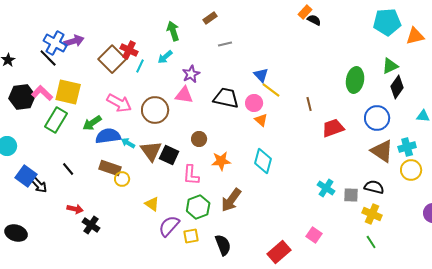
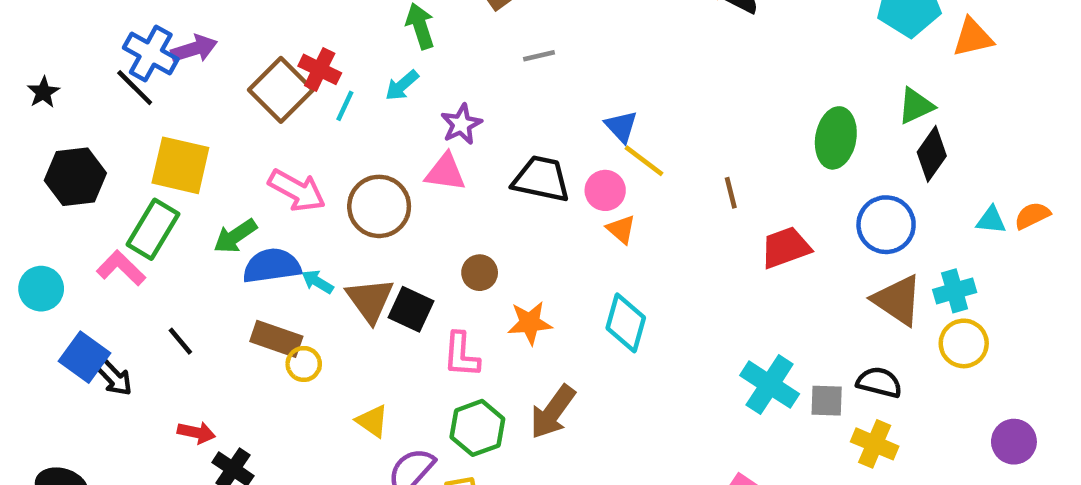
pink L-shape: (42, 93) -> (121, 268), moved
cyan cross: (326, 188) -> (770, 385), size x1.4

